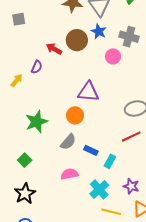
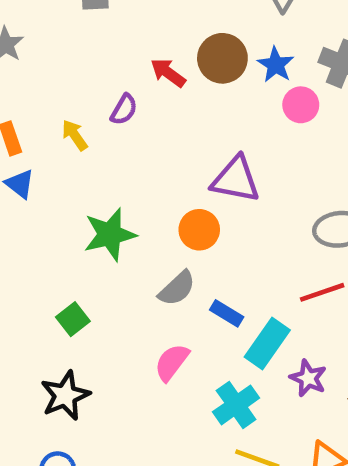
blue star: (99, 31) -> (276, 65), moved
yellow arrow: (17, 80) -> (75, 135), turned -80
cyan rectangle: (110, 161) -> (267, 343), size x1.5
pink semicircle: (69, 174) -> (172, 362), turned -48
purple star: (131, 186) -> (308, 378), moved

